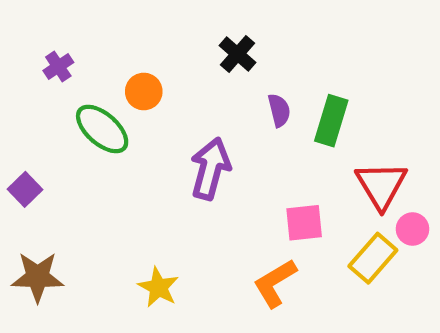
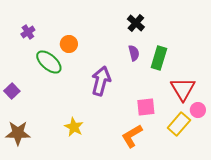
black cross: (237, 54) -> (136, 23), moved
yellow star: (158, 287) -> (74, 127), moved

